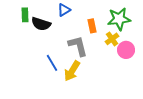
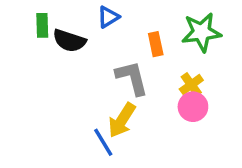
yellow cross: (112, 39) -> (191, 85), moved
pink circle: (126, 50) -> (193, 107), moved
blue line: (52, 63) -> (103, 142), moved

